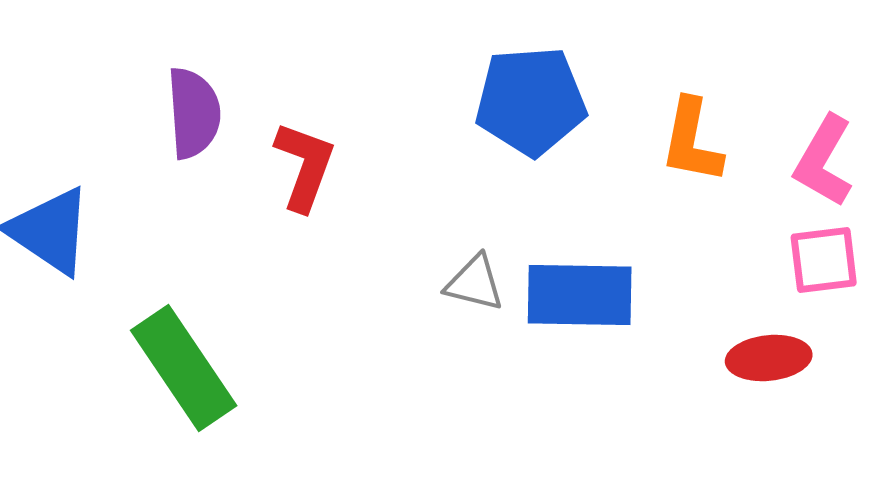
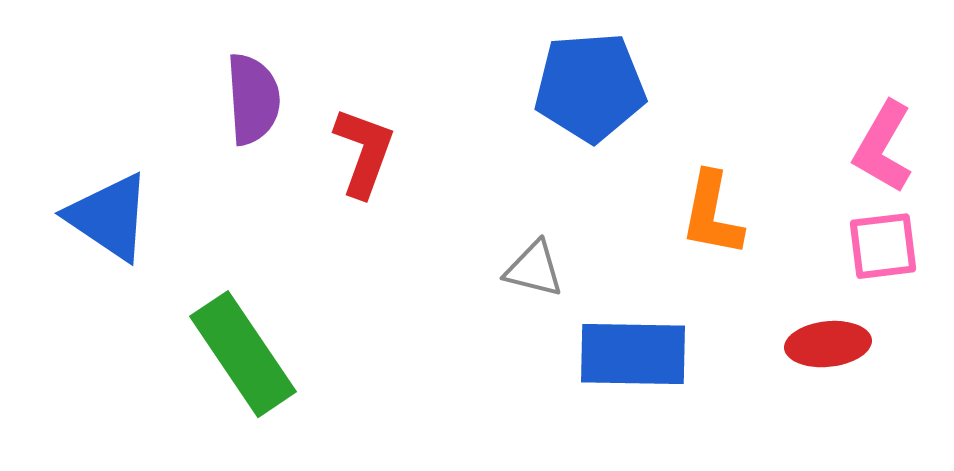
orange L-shape: (692, 141) -> (712, 214), moved
blue rectangle: (580, 295) -> (633, 354), moved

